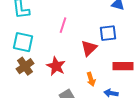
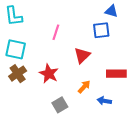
blue square: (108, 33) -> (101, 30), moved
orange arrow: (91, 79) -> (84, 87), turned -120

